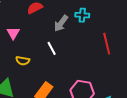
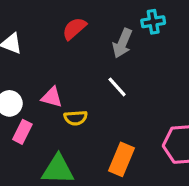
pink triangle: (13, 33) -> (52, 97), moved, turned -32

